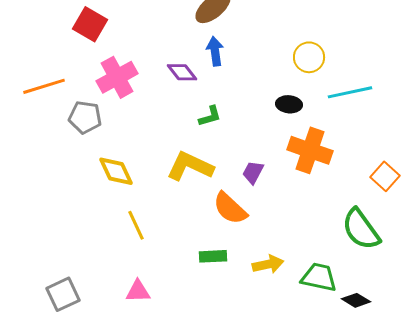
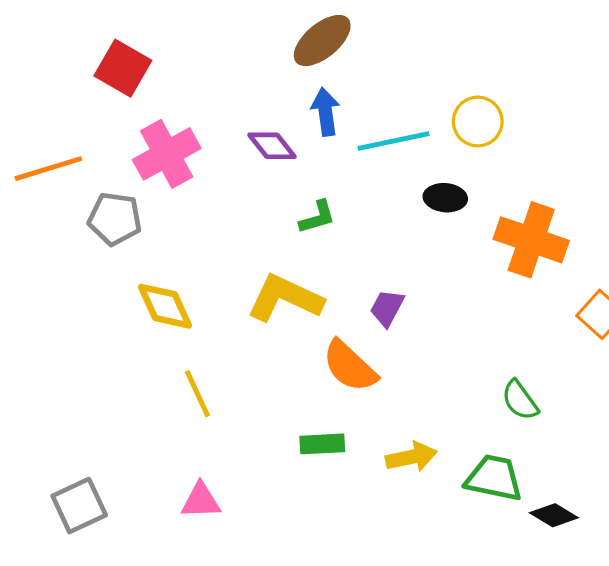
cyan line: (350, 92) -> (393, 141), moved
orange cross: (310, 150) -> (531, 240), moved
green semicircle: (361, 229) -> (520, 400), moved, size x0.6

